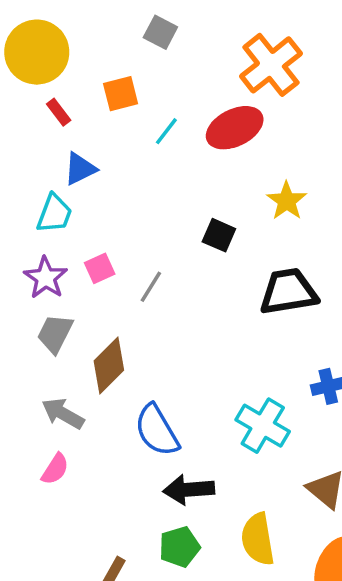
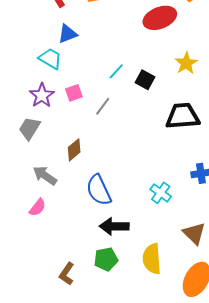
cyan line: (166, 131) -> (116, 71), moved
cyan trapezoid: (54, 214) -> (50, 59), turned -85
gray trapezoid: (55, 334) -> (29, 128), moved
brown diamond: (109, 365) -> (74, 150), size x0.7
cyan cross: (263, 426) -> (161, 193), size x0.7

